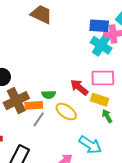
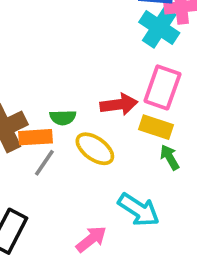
pink rectangle: (103, 78) -> (162, 87), turned -70
red arrow: (79, 87) -> (119, 104), turned 132

